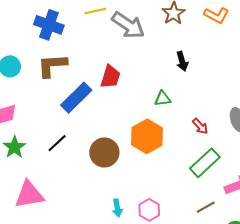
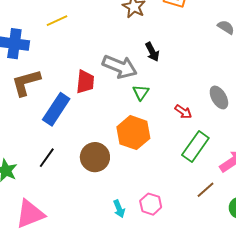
gray arrow: (128, 25) -> (120, 67), moved
green triangle: (163, 99) -> (141, 92), turned -36

